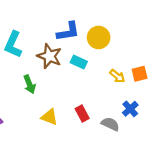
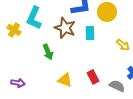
cyan rectangle: (79, 62) -> (90, 33), turned 64

